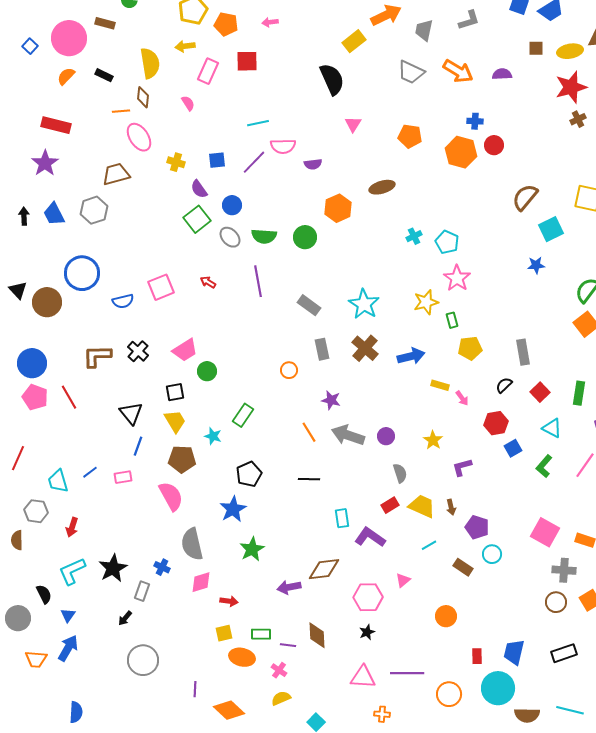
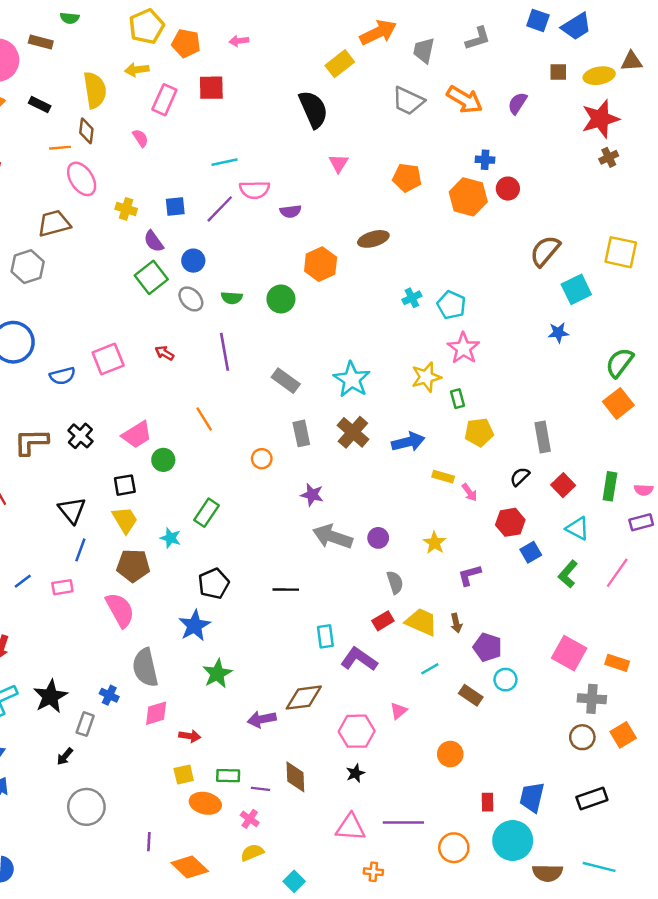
purple semicircle: (502, 74) -> (517, 103), turned -54
green semicircle: (264, 236) -> (232, 298), size x0.7
orange line: (309, 432) -> (204, 419), moved

